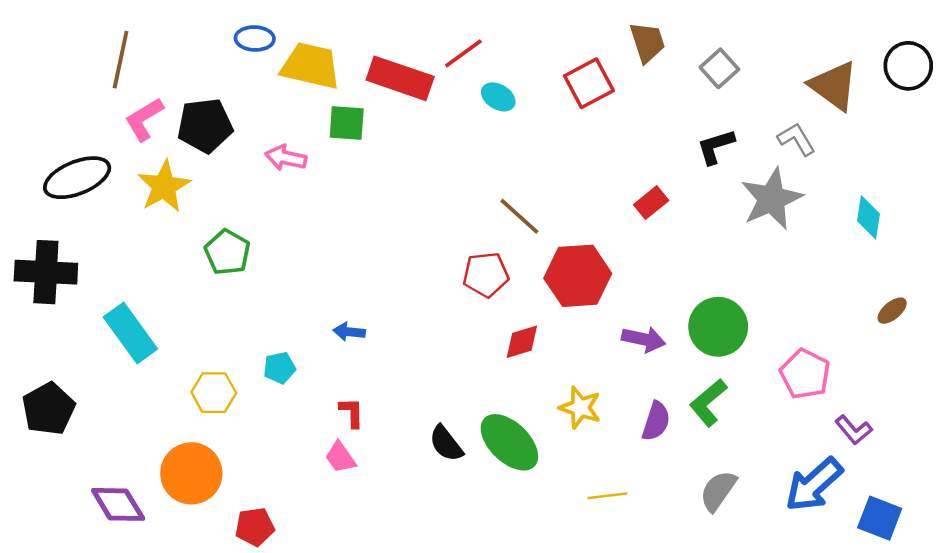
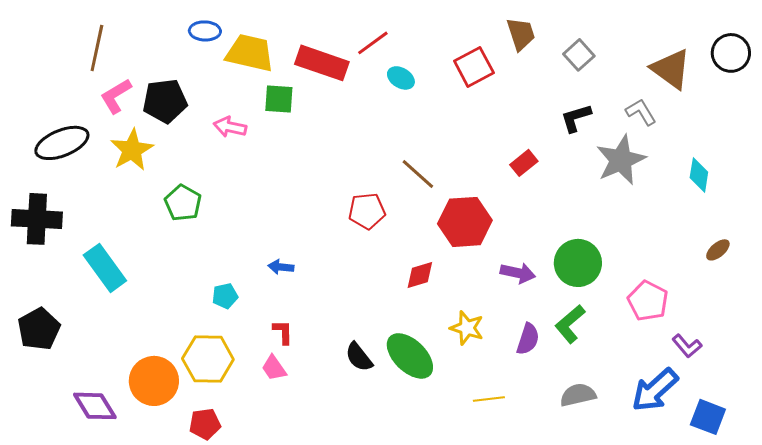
red pentagon: (486, 275) -> (367, 211), moved
yellow hexagon: (214, 393) -> (208, 359), moved, size x1.4
gray semicircle: (718, 491) -> (578, 395), turned 42

